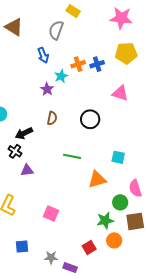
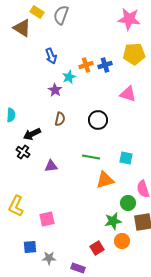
yellow rectangle: (73, 11) -> (37, 12), moved
gray semicircle: (56, 30) -> (61, 15), moved
green line: (72, 156) -> (91, 157), moved
purple triangle: (27, 170) -> (51, 166), moved
pink square: (51, 213) -> (47, 219), moved, turned -35
gray star: (51, 258) -> (49, 258), moved

